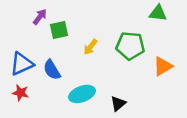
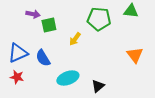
purple arrow: (40, 17) -> (33, 14), turned 64
green pentagon: (130, 46) -> (99, 19), moved
orange triangle: (163, 66) -> (135, 55), turned -36

